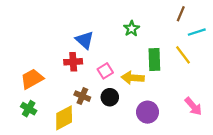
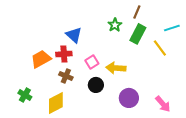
brown line: (181, 14) -> (137, 12), moved
green rectangle: (154, 59) -> (138, 34), moved, turned 30
orange trapezoid: (32, 79) -> (41, 59), moved
brown cross: (82, 96) -> (66, 76), moved
pink arrow: (193, 106) -> (163, 104), moved

